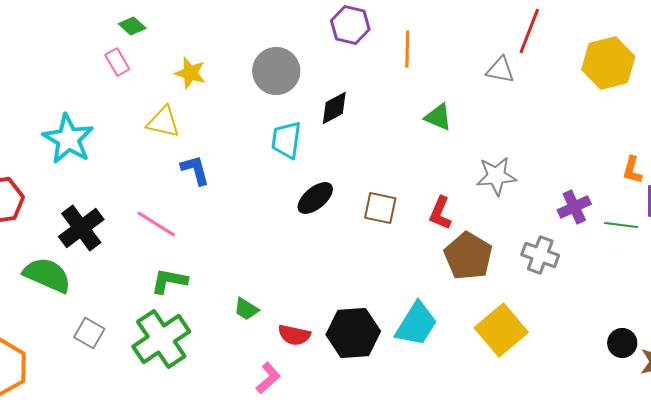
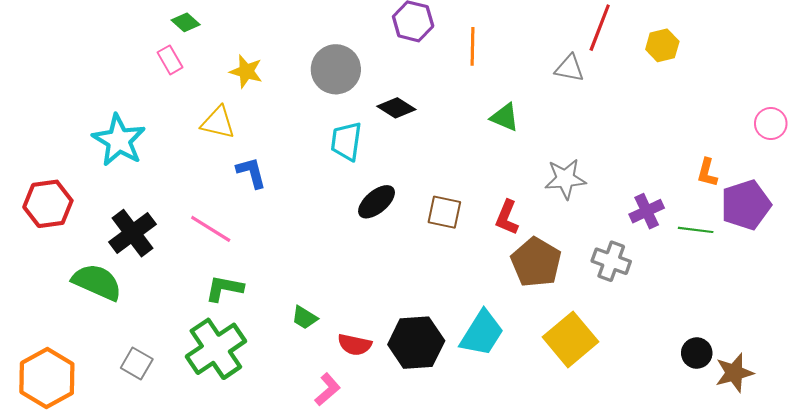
yellow hexagon: (608, 63) -> (662, 45), moved, size x0.6
black diamond: (334, 108) -> (396, 108), turned 60
gray square: (89, 333) -> (137, 363), moved

